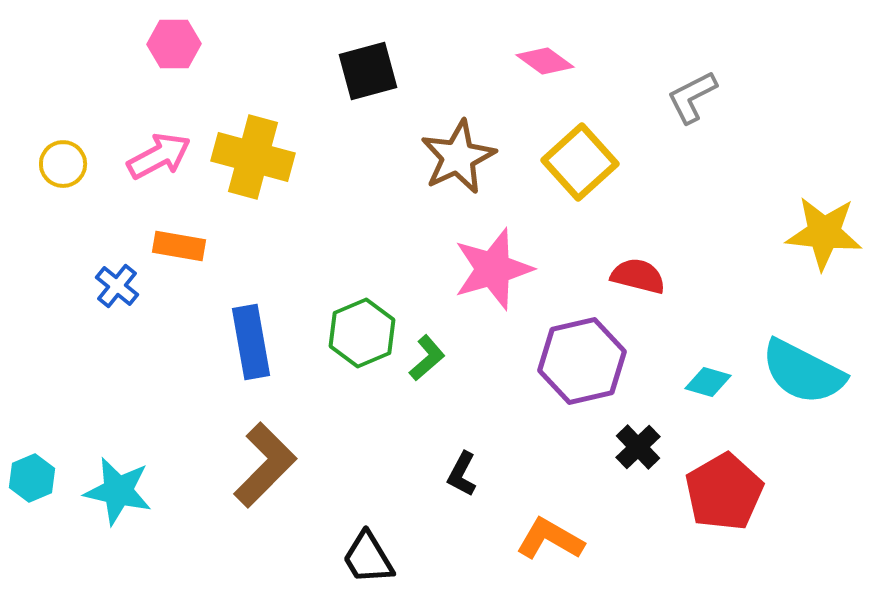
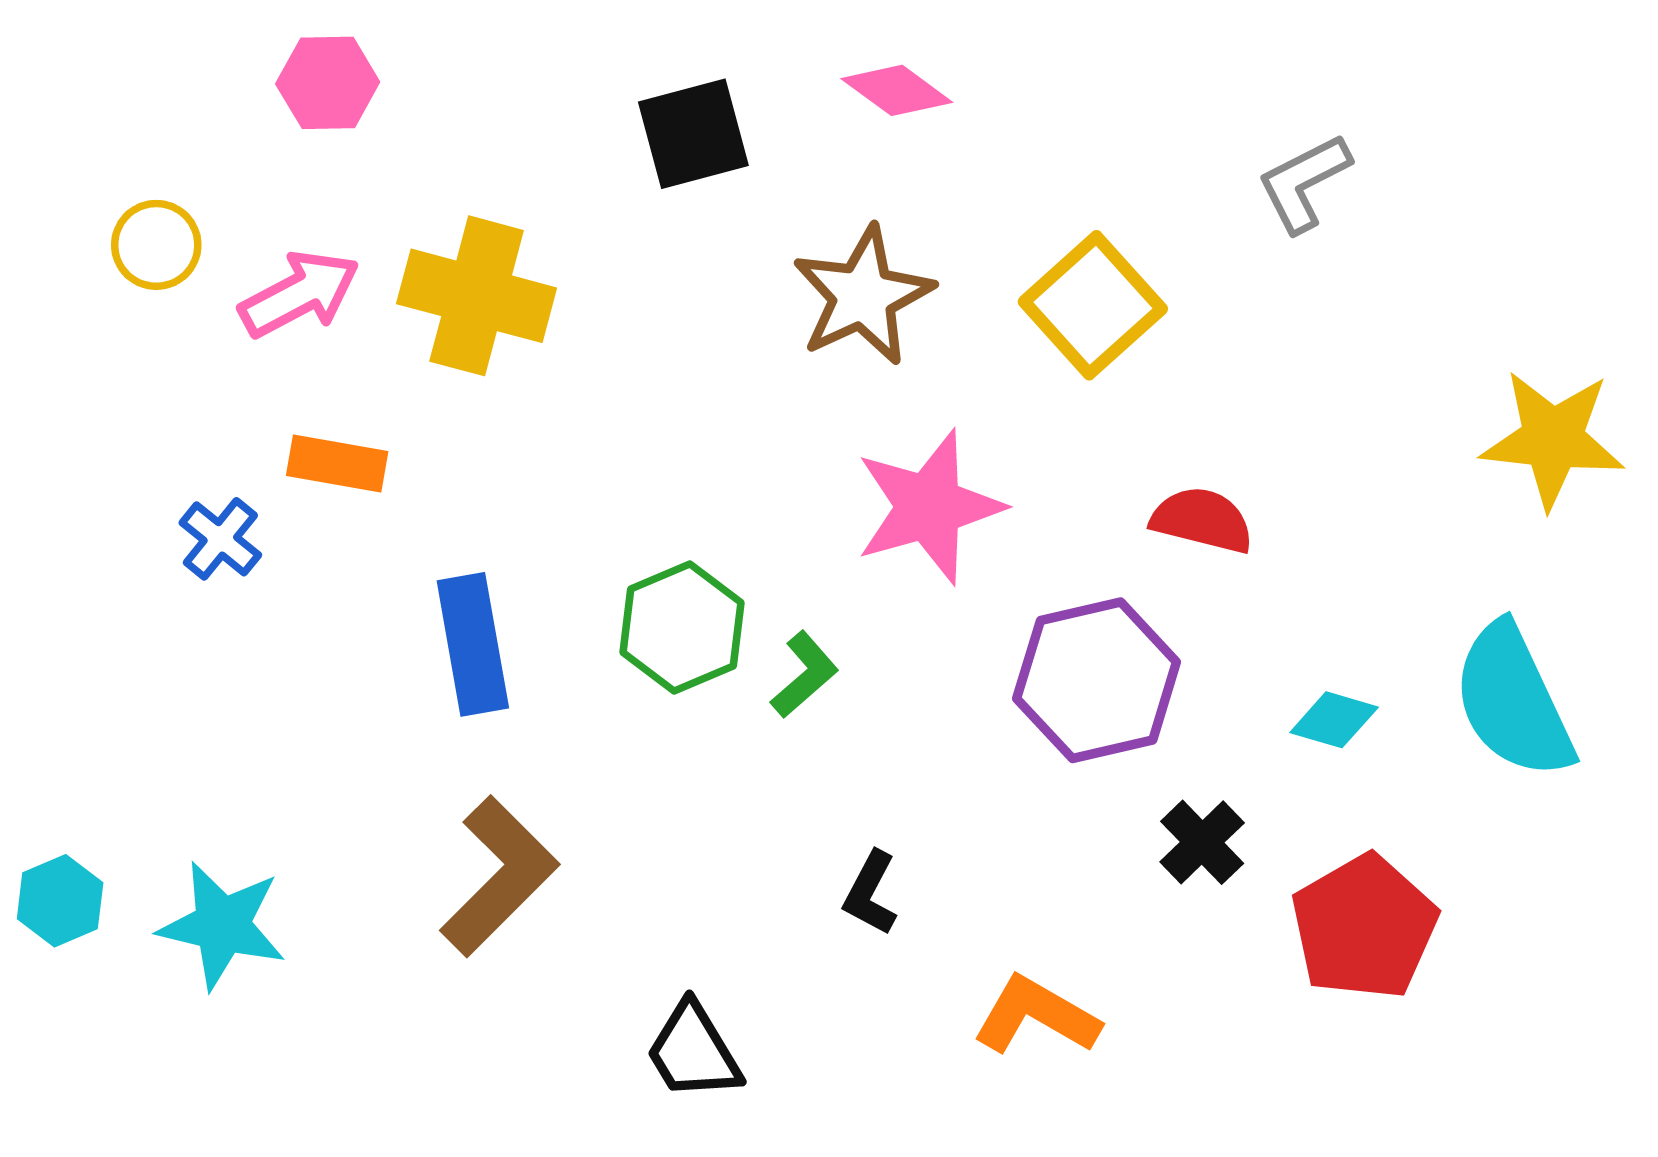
pink diamond: (545, 61) -> (897, 90), moved
yellow circle: (63, 164) -> (156, 245), moved
cyan semicircle: (803, 372) -> (1513, 701), turned 38

